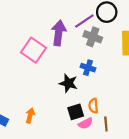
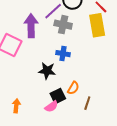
orange semicircle: (93, 106) -> (73, 88), turned -136
pink semicircle: (85, 123) -> (51, 106), moved
brown line: (106, 124) -> (87, 103), turned 32

